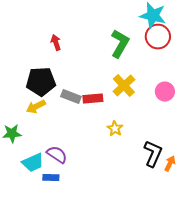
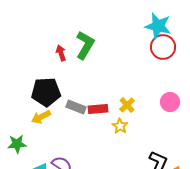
green L-shape: (120, 44) -> (85, 45), moved
yellow cross: (124, 86) -> (127, 105), moved, size x0.7
yellow star: (115, 129) -> (120, 126), moved

